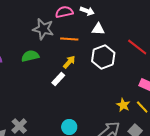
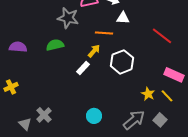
orange line: (69, 39) -> (104, 33), moved
white hexagon: (103, 57) -> (122, 62), moved

